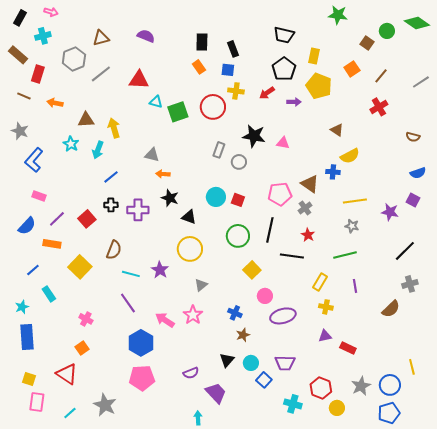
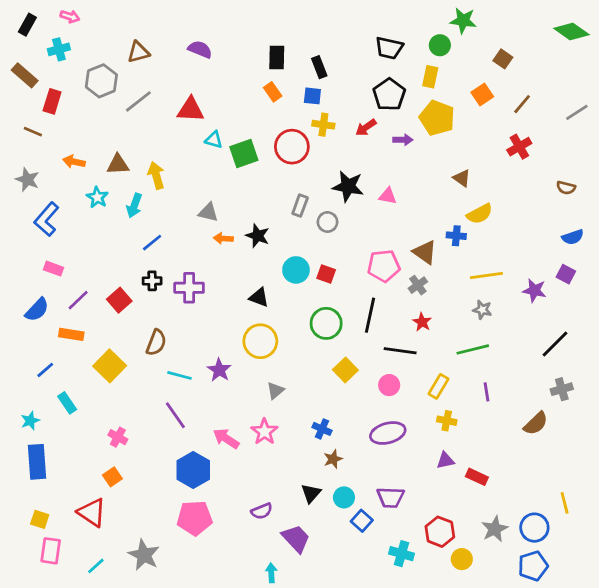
green circle: (387, 31) -> (440, 45), moved
orange arrow: (55, 103) -> (74, 162), moved
black star: (170, 198) -> (258, 236), moved
pink circle: (265, 296) -> (389, 385), moved

